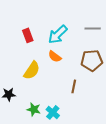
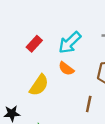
red rectangle: (28, 35) -> (34, 44), turned 64

